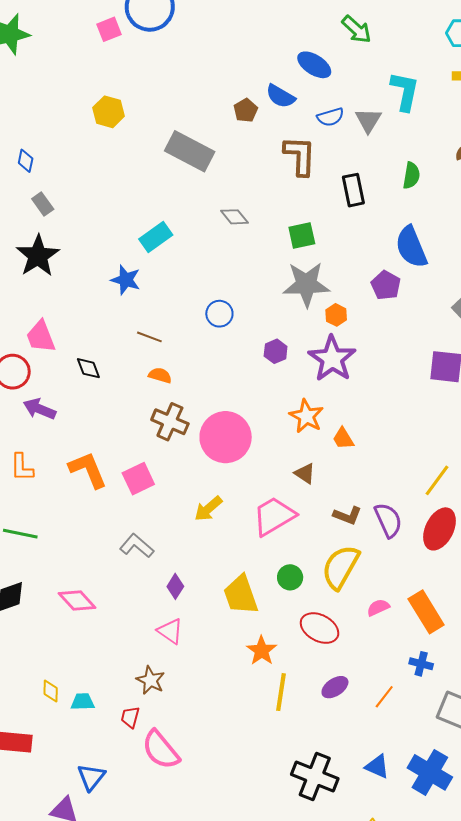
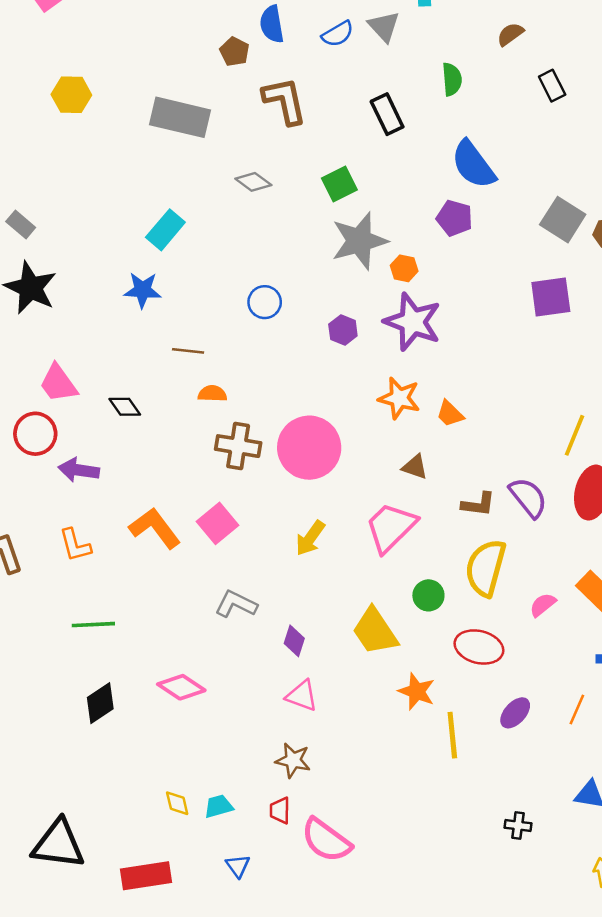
blue semicircle: (280, 96) -> (272, 24), turned 64
brown L-shape: (300, 156) -> (285, 101), moved
black cross: (315, 776) -> (518, 826), size x0.5
blue triangle: (91, 777) -> (238, 866), moved, size x0.7

